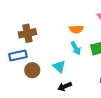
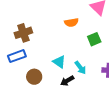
cyan arrow: (76, 48) -> (80, 68), moved
brown circle: (32, 70) -> (34, 77), moved

